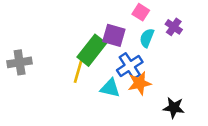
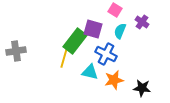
blue cross: (130, 66) -> (106, 54), turned -30
orange star: (139, 83) -> (114, 80), moved

